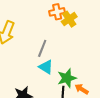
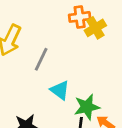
gray line: (42, 48) -> (41, 59), moved

